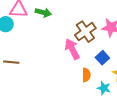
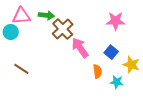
brown cross: (85, 32) -> (63, 29), moved
brown line: (11, 62) -> (21, 69), turned 35

